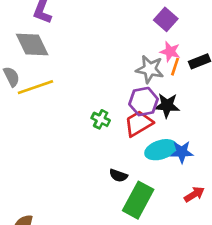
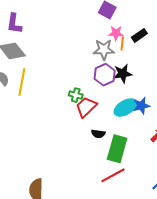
yellow line: (35, 87) -> (22, 82), turned -48
red trapezoid: (139, 123) -> (86, 107), moved

